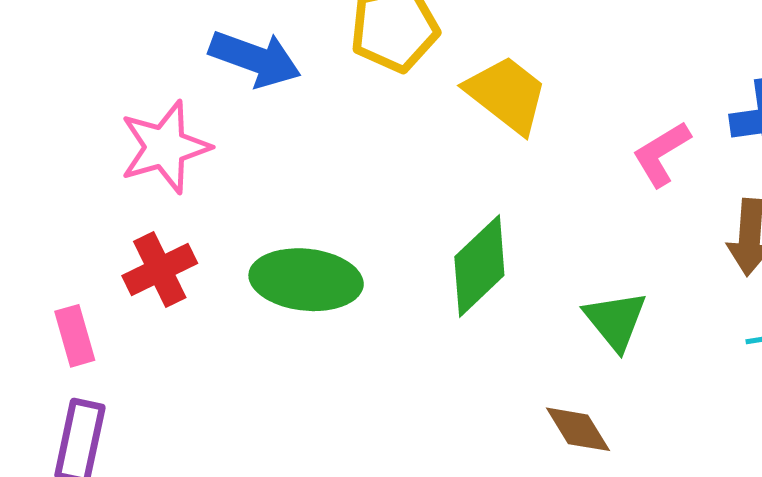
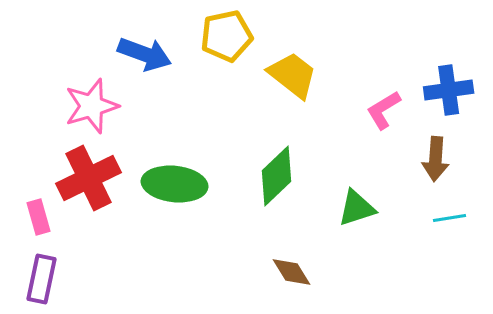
red cross: (160, 269) -> (89, 178), size x1.5
green triangle: (615, 320) -> (357, 208), turned 51
brown diamond: (578, 429) -> (292, 272), moved

